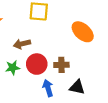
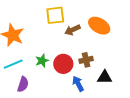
brown arrow: (22, 44) -> (72, 30), moved
green star: (13, 68) -> (42, 61), moved

